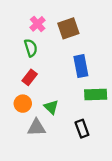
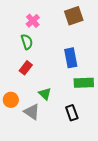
brown square: (68, 28) -> (74, 16), moved
orange circle: (23, 104) -> (11, 100), moved
gray triangle: (36, 127) -> (32, 112), turned 36

